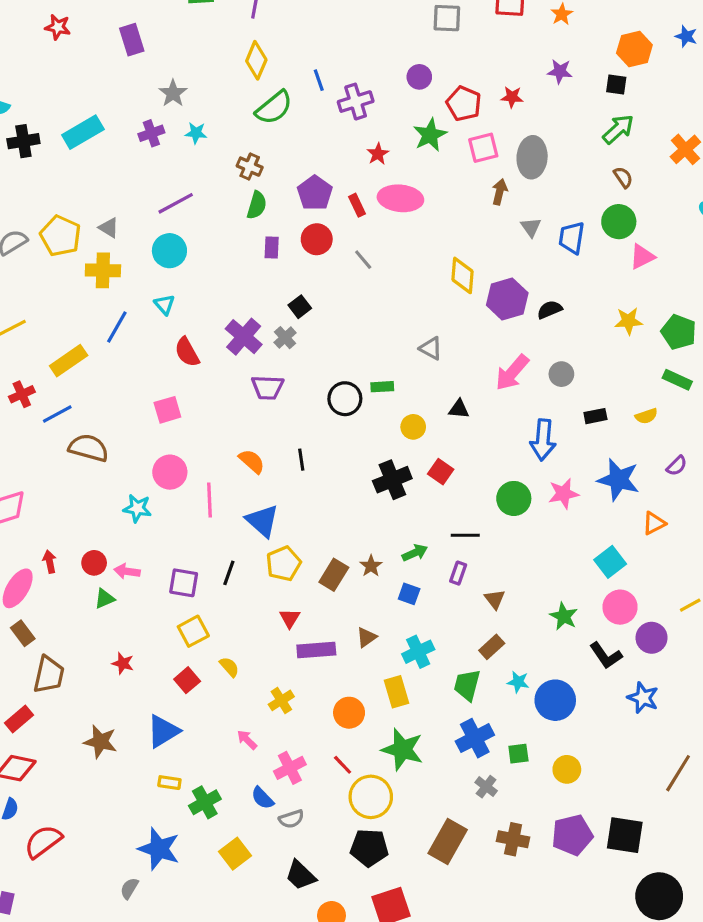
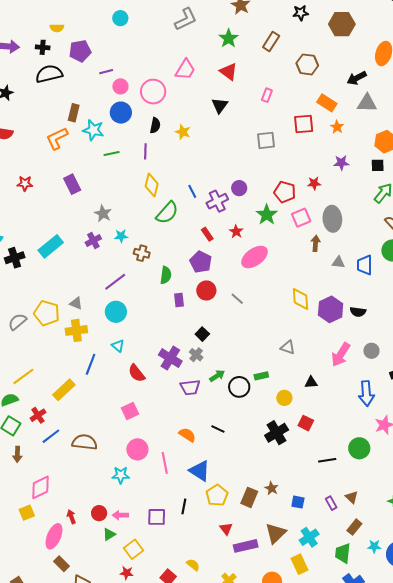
purple circle: (419, 77) -> (239, 188), moved
brown cross: (250, 167) -> (142, 253), moved
pink ellipse: (400, 198) -> (255, 257), turned -32
red rectangle: (357, 205) -> (207, 234), moved
gray triangle: (531, 227) -> (338, 262), turned -40
black semicircle: (550, 310) -> (358, 312), turned -140
blue line: (57, 414) -> (51, 436), moved
black line: (301, 460) -> (218, 429), turned -48
green circle: (514, 498) -> (359, 448), moved
green arrow: (415, 553) -> (217, 376), moved
purple rectangle: (458, 573) -> (331, 503), moved, turned -40
yellow square: (193, 631) -> (133, 549), moved
brown triangle: (366, 637) -> (276, 533), size x1.6

